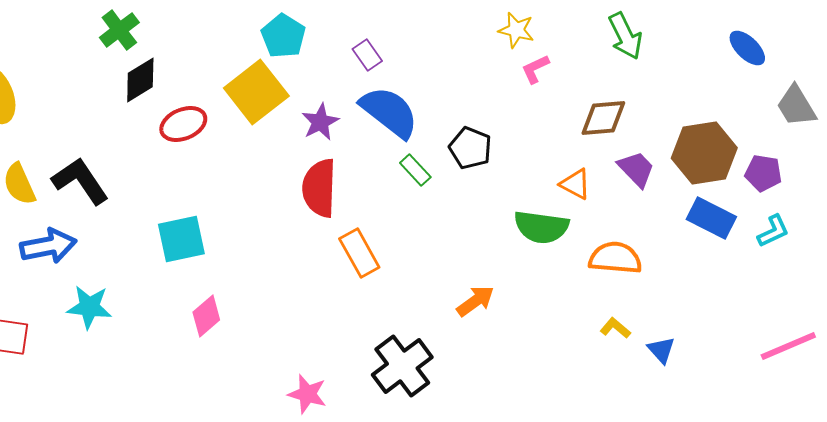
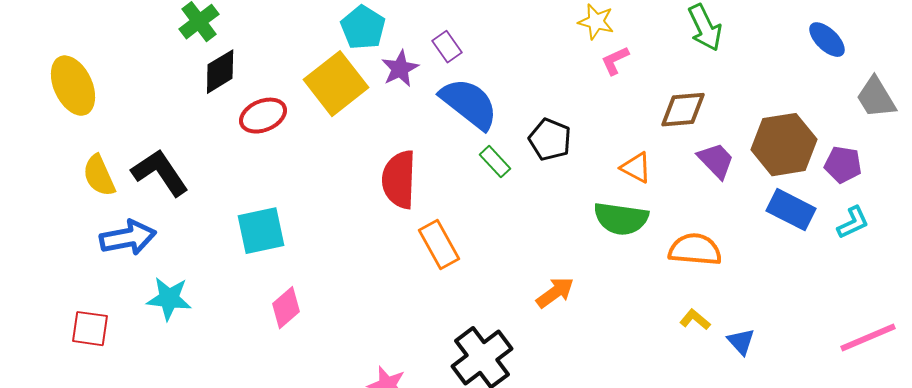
purple star: (320, 122) -> (400, 69), moved
orange triangle: (575, 184) -> (636, 168), moved

